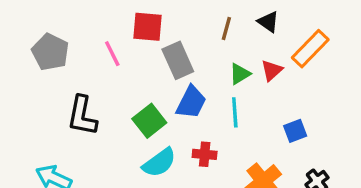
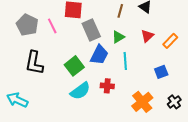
orange rectangle: (310, 49) -> (170, 41), moved, size x0.7
gray pentagon: (50, 52) -> (27, 25), moved
green triangle: (240, 74) -> (118, 37), moved

